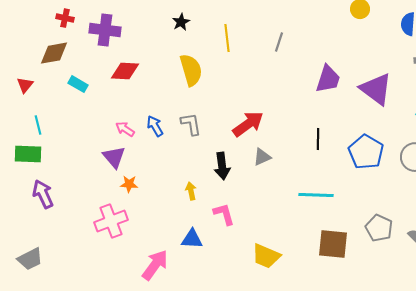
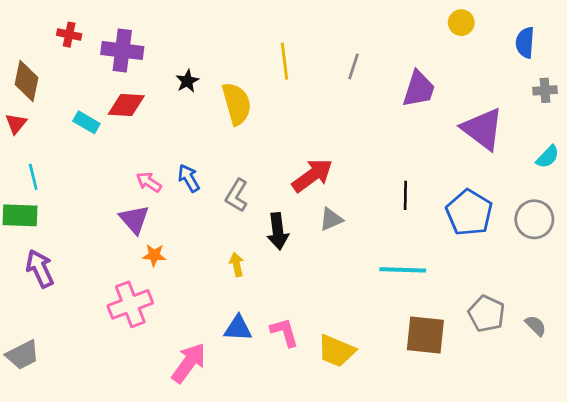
black star: (181, 22) -> (187, 81), moved
brown diamond: (54, 53) -> (27, 81), moved, turned -68
red diamond: (125, 71) -> (126, 105), moved
purple trapezoid: (328, 79) -> (419, 89), moved
gray L-shape: (191, 124) -> (237, 195), moved, turned -140
pink L-shape: (224, 214) -> (284, 332), moved

